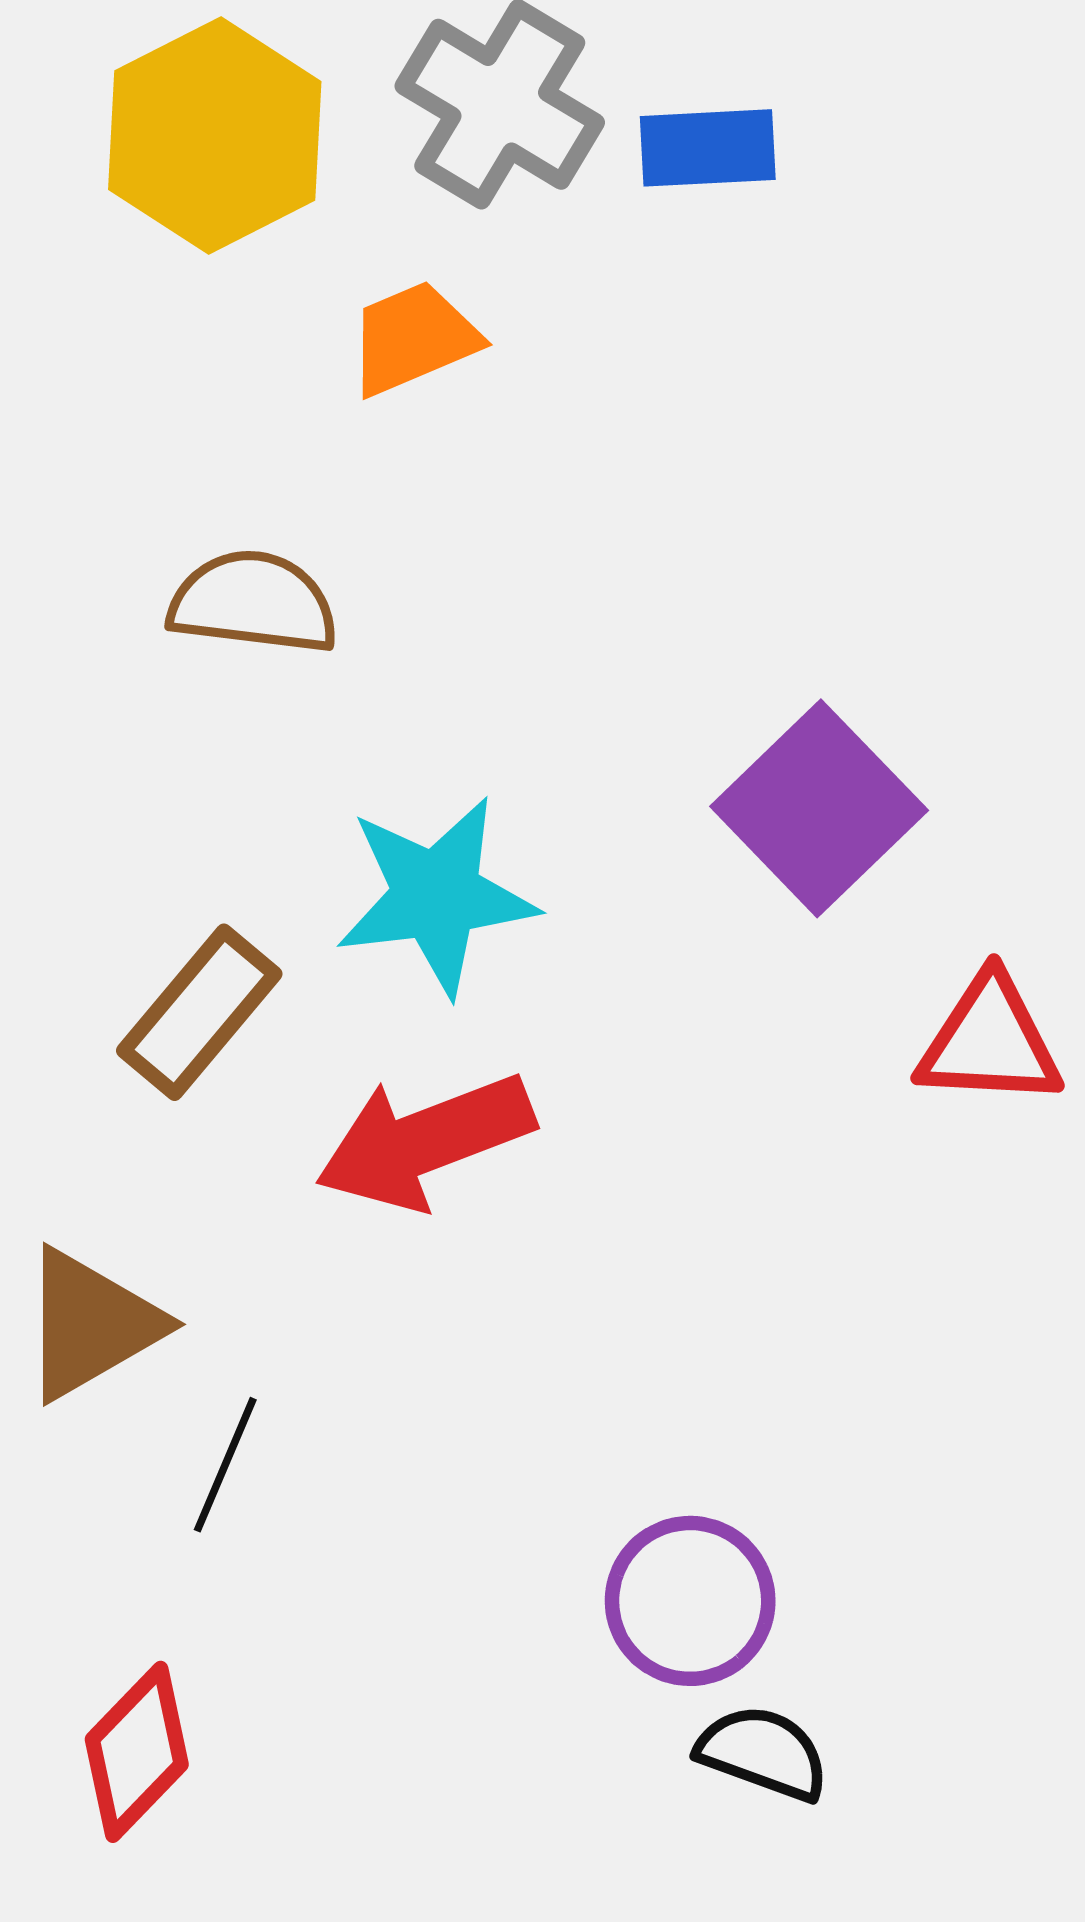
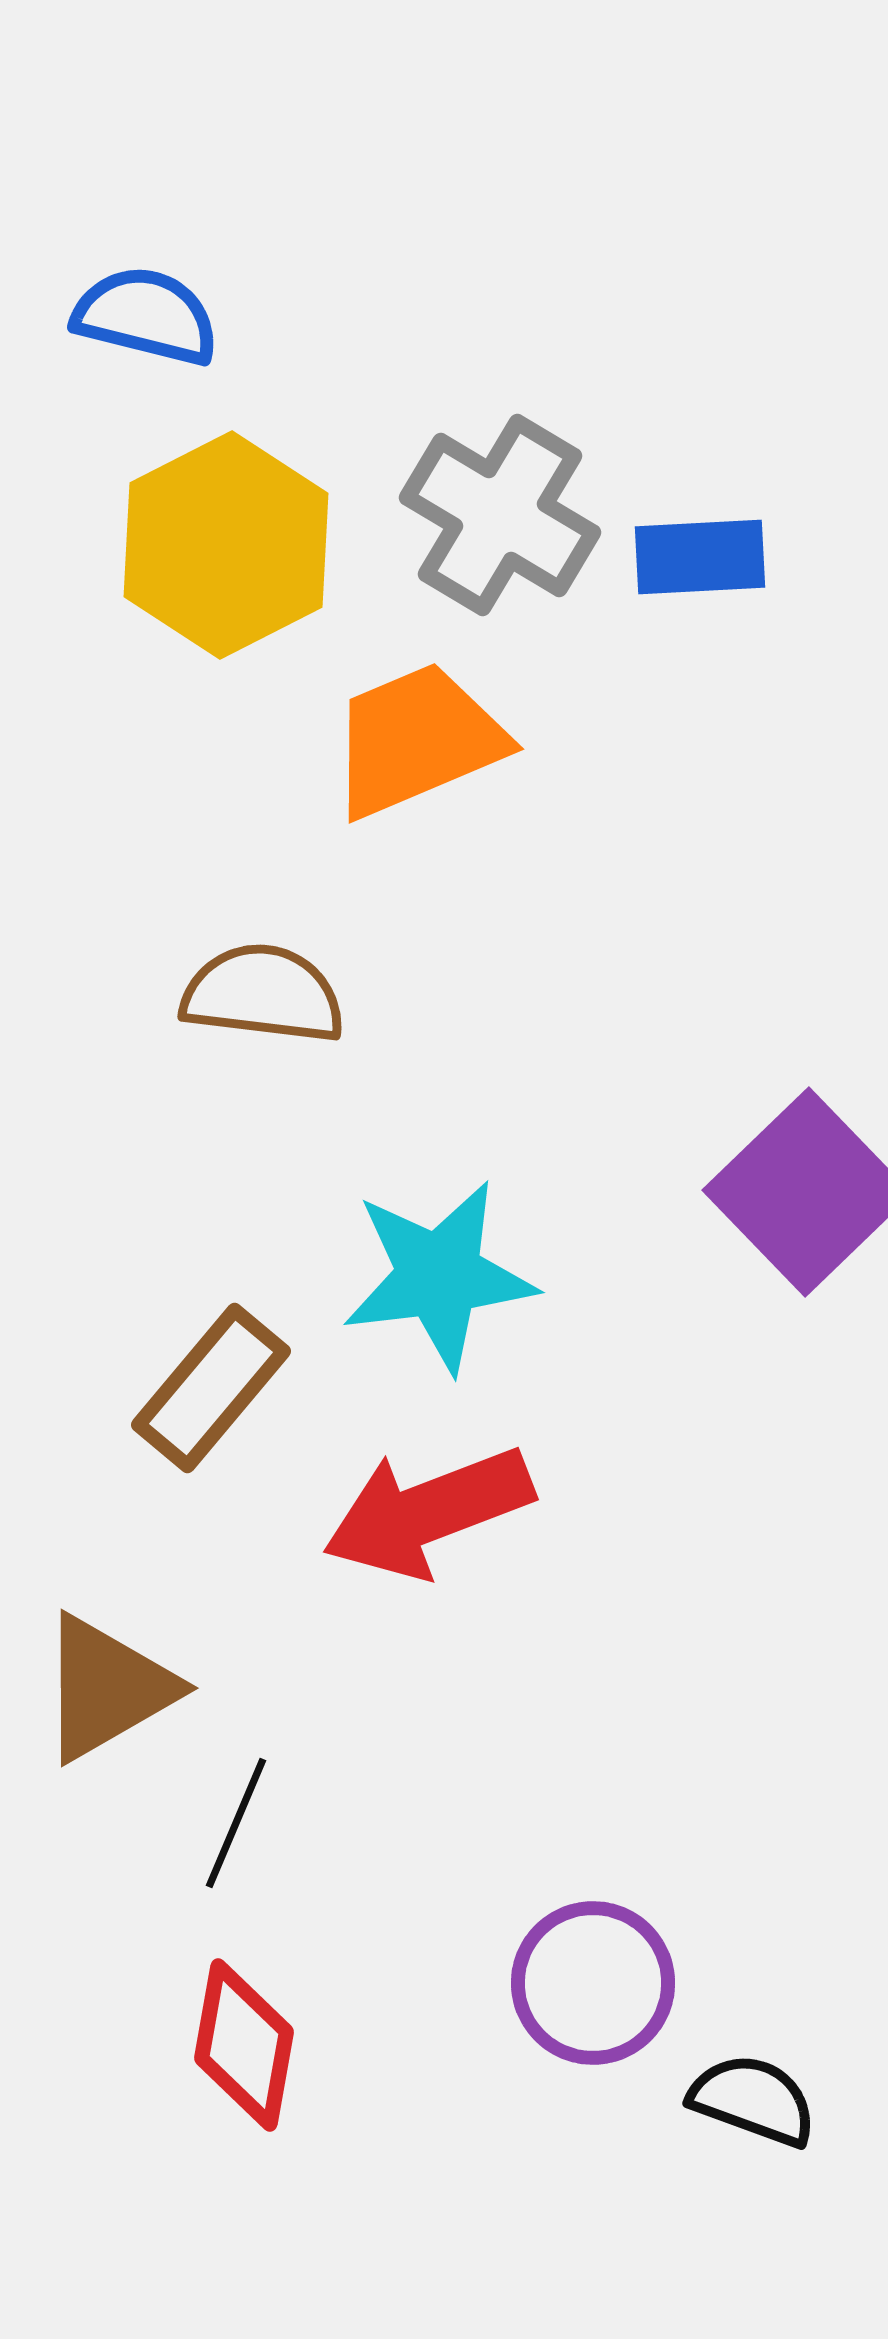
orange trapezoid: (413, 338) -> (417, 740), size x1.4
purple circle: (690, 1601) -> (593, 1983), moved
red diamond: (137, 1752) -> (244, 2045), moved, turned -34

